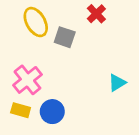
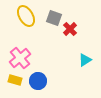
red cross: (96, 14) -> (70, 29), moved
gray square: (65, 37) -> (54, 18), moved

